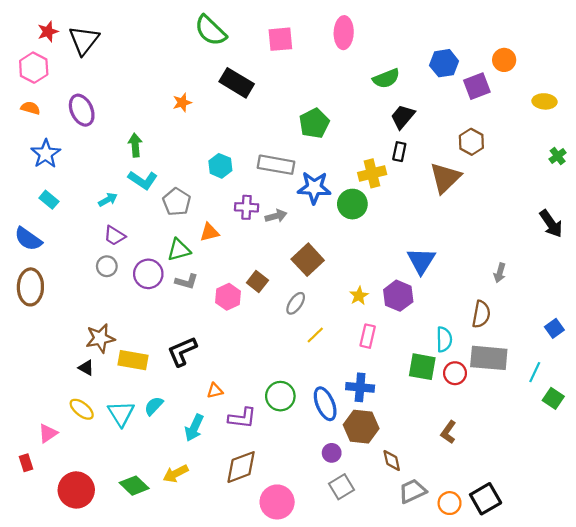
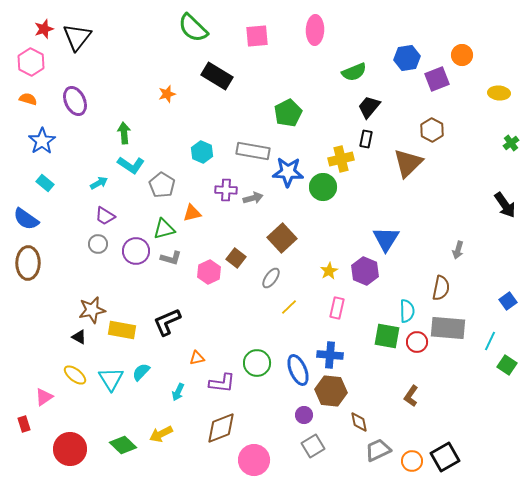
cyan arrow: (194, 428) -> (178, 392), size x0.7

